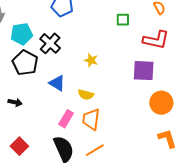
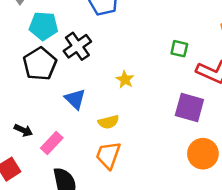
green square: (123, 20) -> (179, 49), moved
yellow semicircle: (86, 95) -> (109, 122), turned -42
black arrow: (15, 102) -> (23, 130), moved
pink rectangle: (66, 119) -> (52, 143), moved

